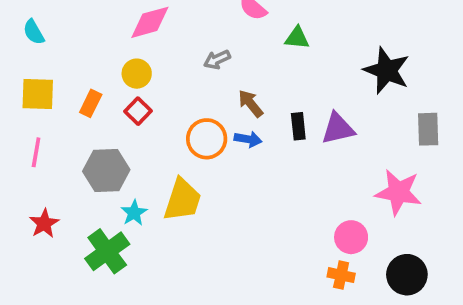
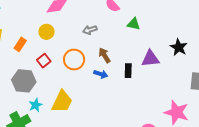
black star: (387, 70) -> (179, 47), size x0.7
red square: (138, 111) -> (44, 61), moved
purple triangle: (338, 129) -> (150, 59), moved
orange circle: (207, 139) -> (74, 60), moved

